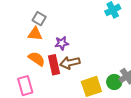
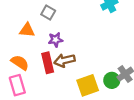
gray square: (39, 19) -> (48, 13), moved
orange semicircle: (37, 59) -> (20, 63), moved

